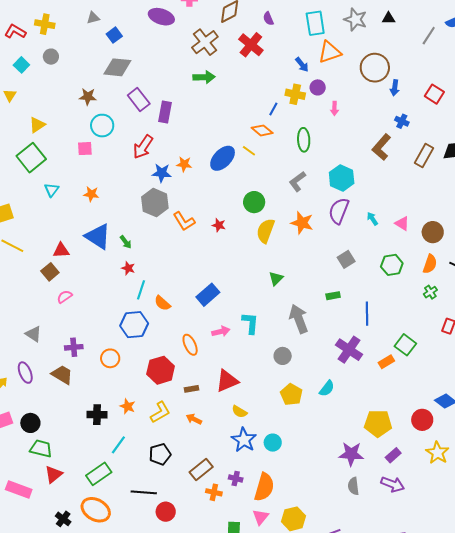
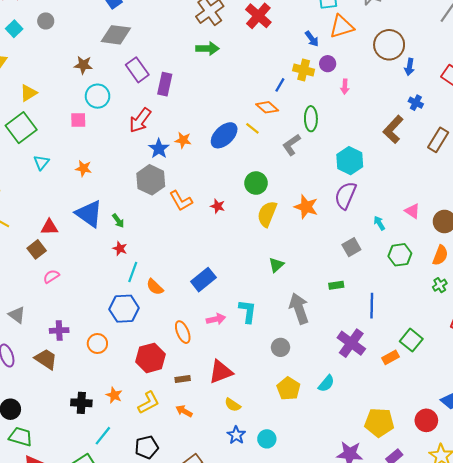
blue star: (162, 173) -> (159, 149), turned 30
gray L-shape: (297, 181) -> (291, 145), moved
cyan arrow: (372, 219) -> (379, 223), moved
blue star: (244, 440) -> (236, 435), size x0.7

